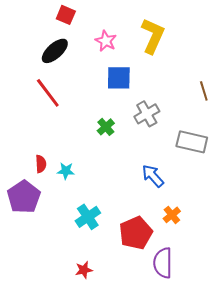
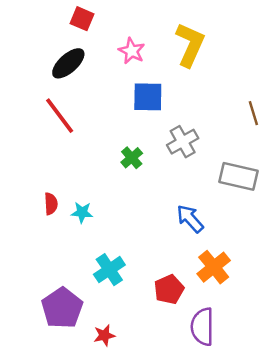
purple pentagon: (24, 197) -> (62, 308), moved
orange cross: (172, 215) -> (214, 267), size x1.5
red pentagon: (136, 233) -> (169, 289), size x0.7

